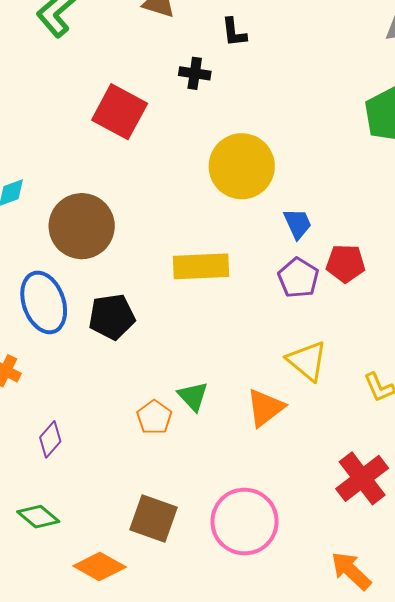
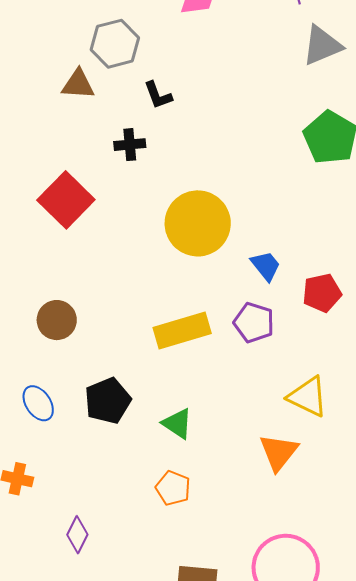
red square: (120, 112) -> (66, 200), turned 30
brown circle: (82, 226) -> (57, 320), size x0.6
purple pentagon: (298, 278) -> (254, 323), moved
blue ellipse: (44, 302) -> (38, 403), size x0.6
green triangle: (193, 396) -> (177, 424), moved

